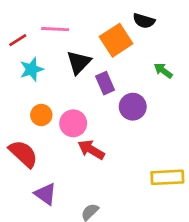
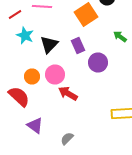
black triangle: (79, 62) -> (49, 44), moved
cyan star: (32, 69) -> (25, 36), turned -30
orange circle: (41, 115) -> (32, 76), moved

